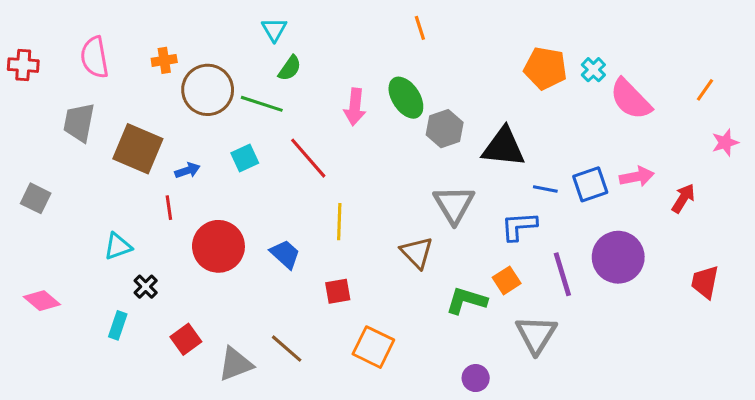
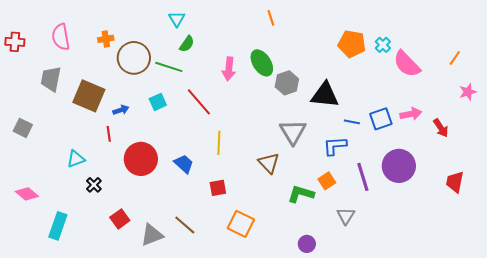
red arrow: (683, 198) -> (441, 128), turned 114
cyan rectangle: (118, 325) -> (58, 226), moved, size x1.5
gray triangle: (536, 335) -> (346, 216), size x0.7

